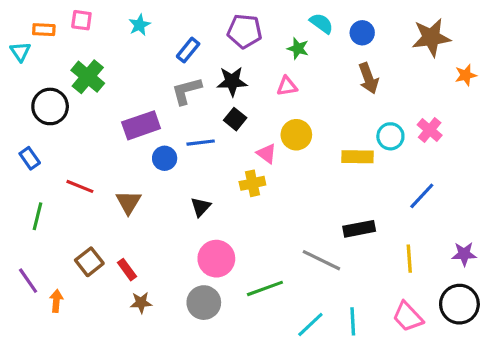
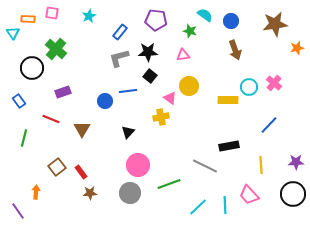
purple rectangle: (141, 125) -> (63, 92), moved, size x0.7
purple line: (28, 281) -> (18, 211), moved
pink trapezoid: (408, 317) -> (249, 195), moved

